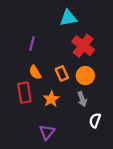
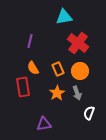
orange star: (51, 99) -> (57, 93), moved
purple triangle: (47, 132) -> (44, 124), turned 42

